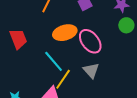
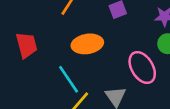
pink ellipse: (90, 41) -> (142, 67), moved

